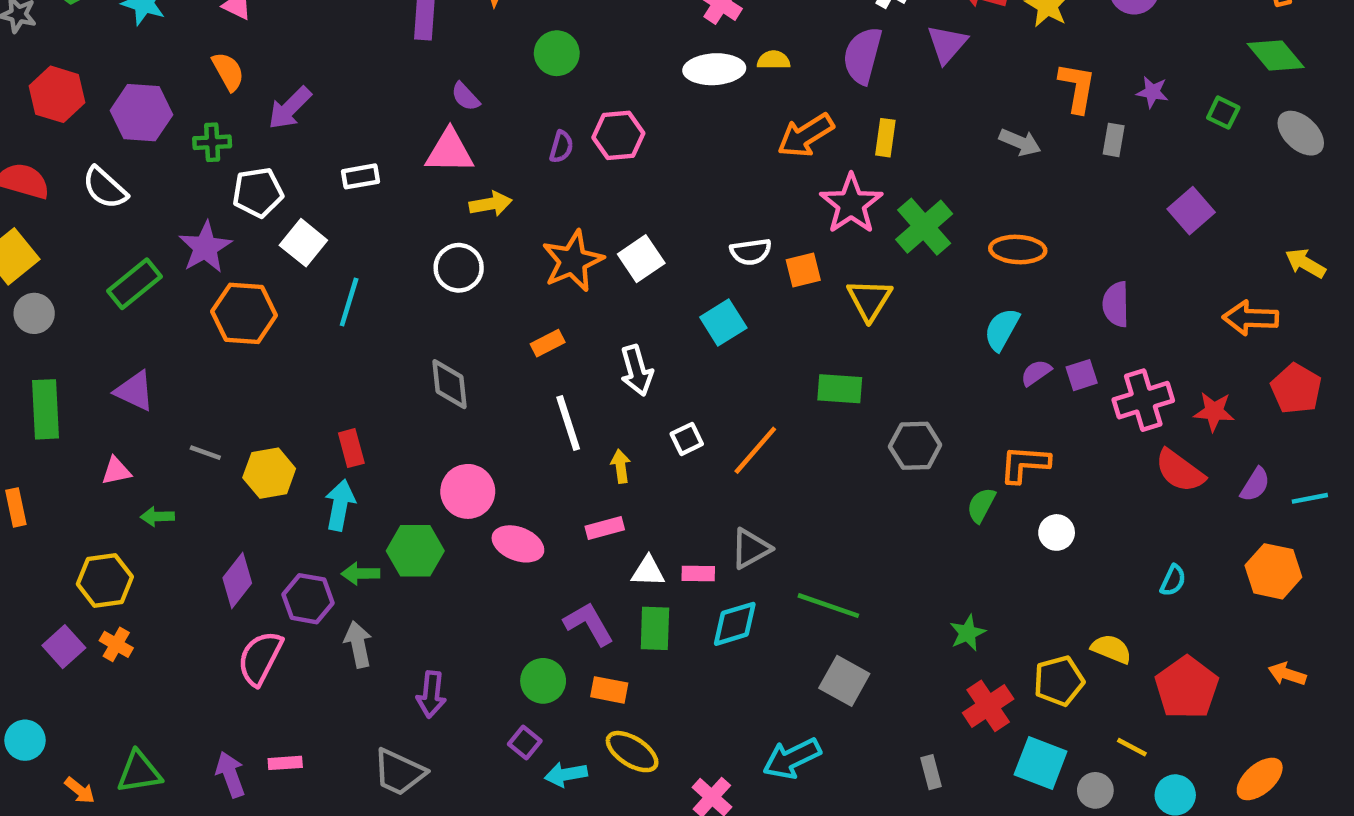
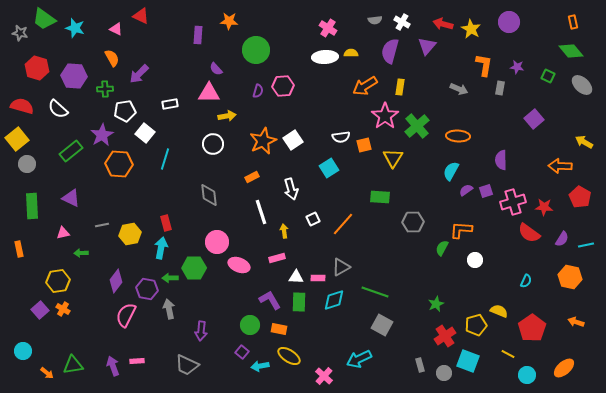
green circle: (557, 53) -> (256, 50), size x1.4
gray line: (205, 453) -> (102, 225), turned -32
gray circle: (1095, 790) -> (444, 373), moved

